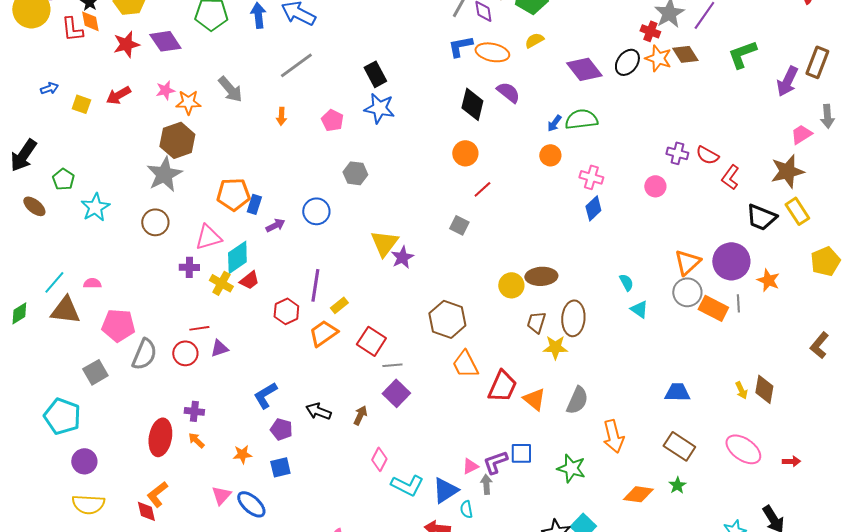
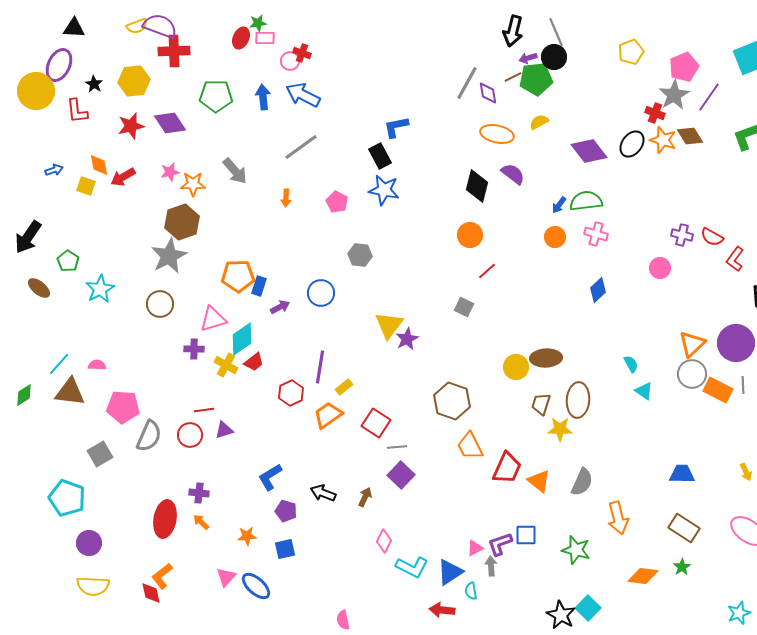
orange diamond: (90, 21) -> (99, 165), moved
blue L-shape: (460, 46) -> (396, 127), moved
pink cross: (591, 177) -> (596, 234), moved

